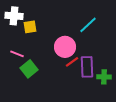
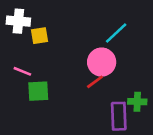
pink circle: (65, 47) -> (102, 62), moved
purple rectangle: (87, 67) -> (119, 116), moved
green square: (29, 69) -> (38, 91), turned 36

